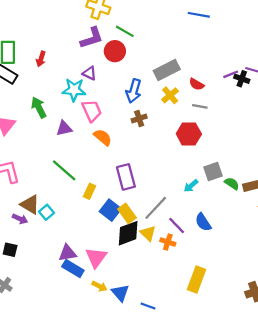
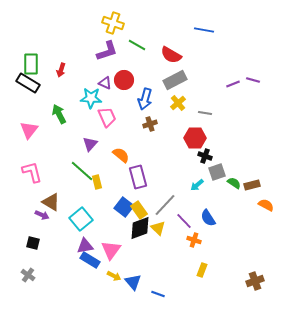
red circle: (115, 51) -> (124, 80), moved
black cross: (242, 79) -> (205, 156), moved
red semicircle: (196, 84) -> (171, 55), moved, size x1.5
purple triangle: (64, 128) -> (90, 144), moved, turned -35
orange semicircle: (103, 137) -> (121, 155), moved
yellow rectangle: (89, 191) -> (97, 182), moved, turned -40
cyan square: (46, 212) -> (81, 219), moved, size x1.6
orange cross: (168, 242) -> (194, 240), moved
yellow rectangle: (196, 280) -> (202, 270), size x0.6

